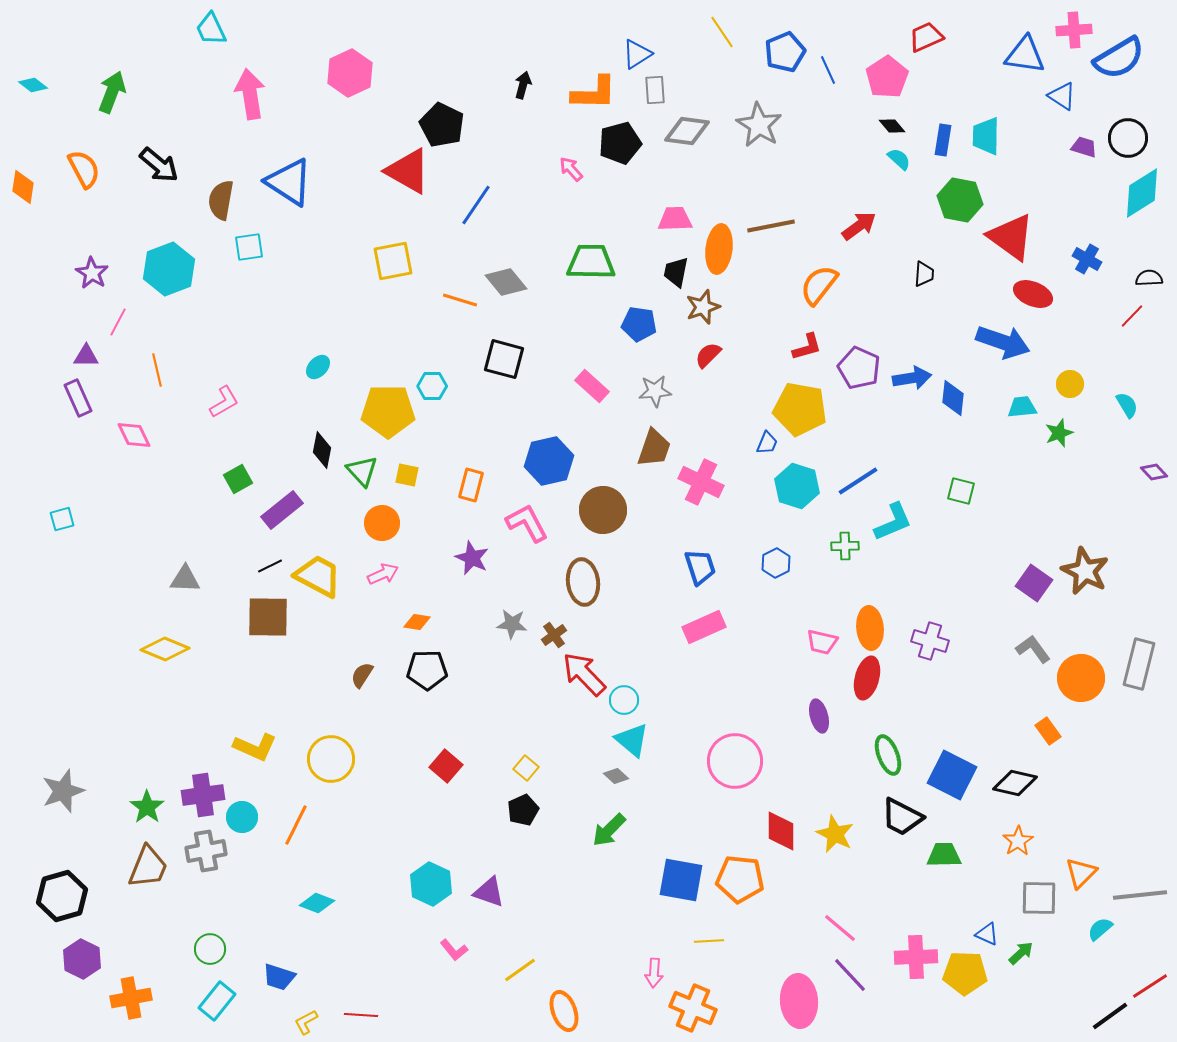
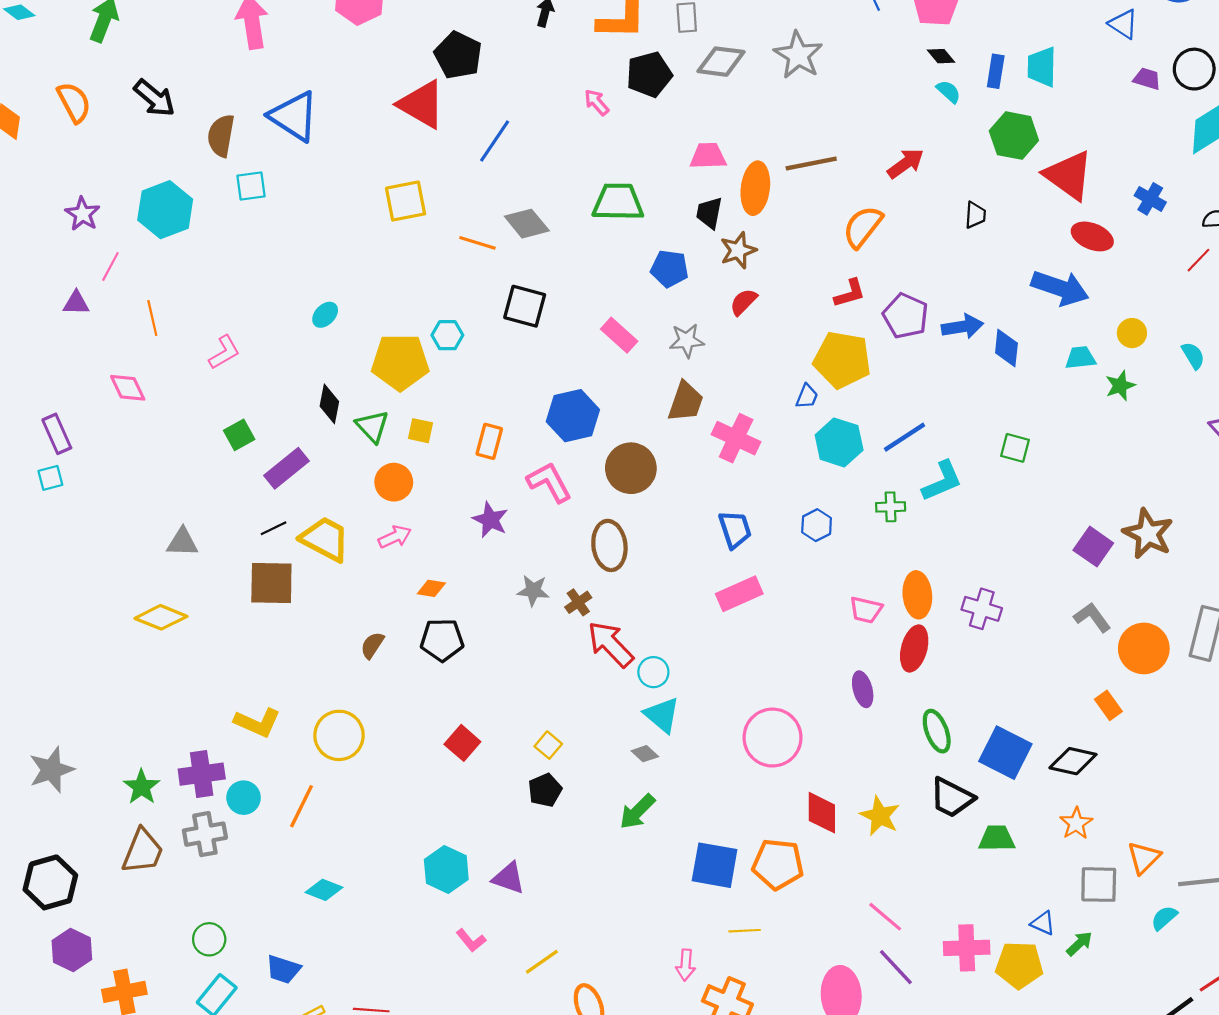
purple rectangle: (78, 398) -> (57, 434), moved

